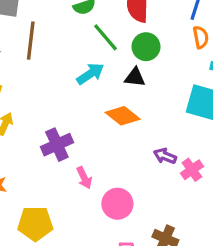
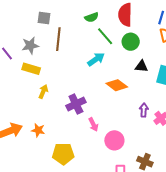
black triangle: (135, 77) -> (141, 66), moved
purple arrow: (165, 156) -> (144, 110), turned 72

